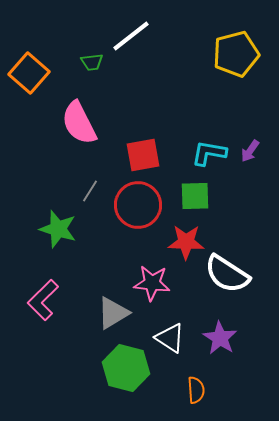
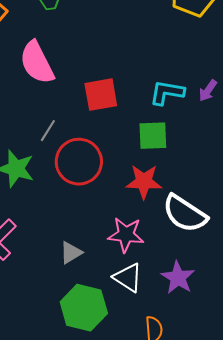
red circle: (138, 205) -> (79, 162), moved
pink star: (152, 283) -> (126, 235), moved
gray triangle: (113, 313) -> (71, 253), size x0.7

